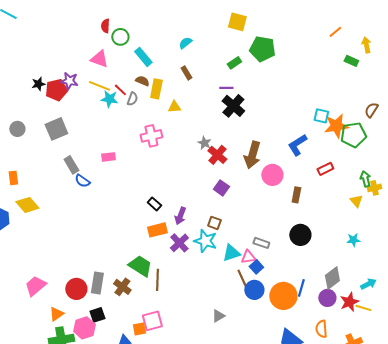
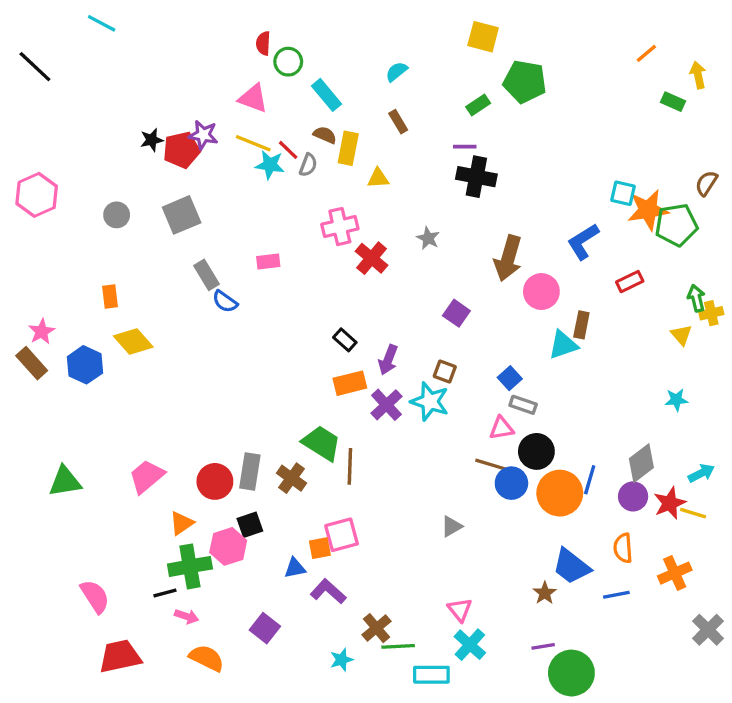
black cross: (233, 106) -> (476, 177), turned -30
red cross: (217, 155) -> (371, 258), moved
black circle: (300, 235) -> (536, 451), moved
cyan triangle: (231, 253) -> (563, 345), moved
blue square: (256, 267) -> (510, 378), moved
brown line: (242, 279) -> (491, 465), turned -48

